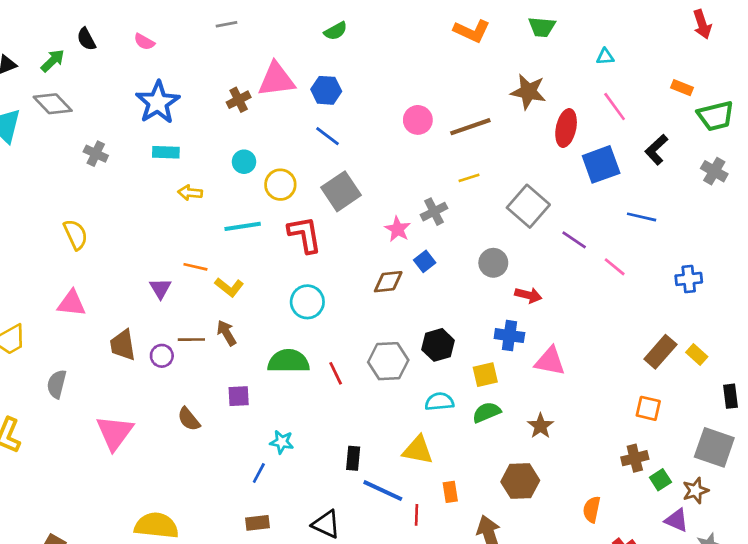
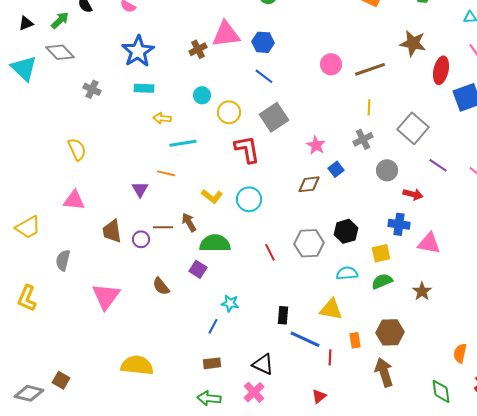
yellow line: (469, 178) -> (369, 107), turned -70
gray cross: (434, 212) -> (363, 139), moved
cyan line: (243, 226) -> (183, 143), moved
purple line: (574, 240) -> (438, 165), moved
yellow L-shape: (229, 287) -> (212, 196), moved
green semicircle: (288, 361) -> (215, 243), moved
purple square: (239, 396) -> (198, 269), turned 36
brown hexagon: (520, 481) -> (390, 332), moved

